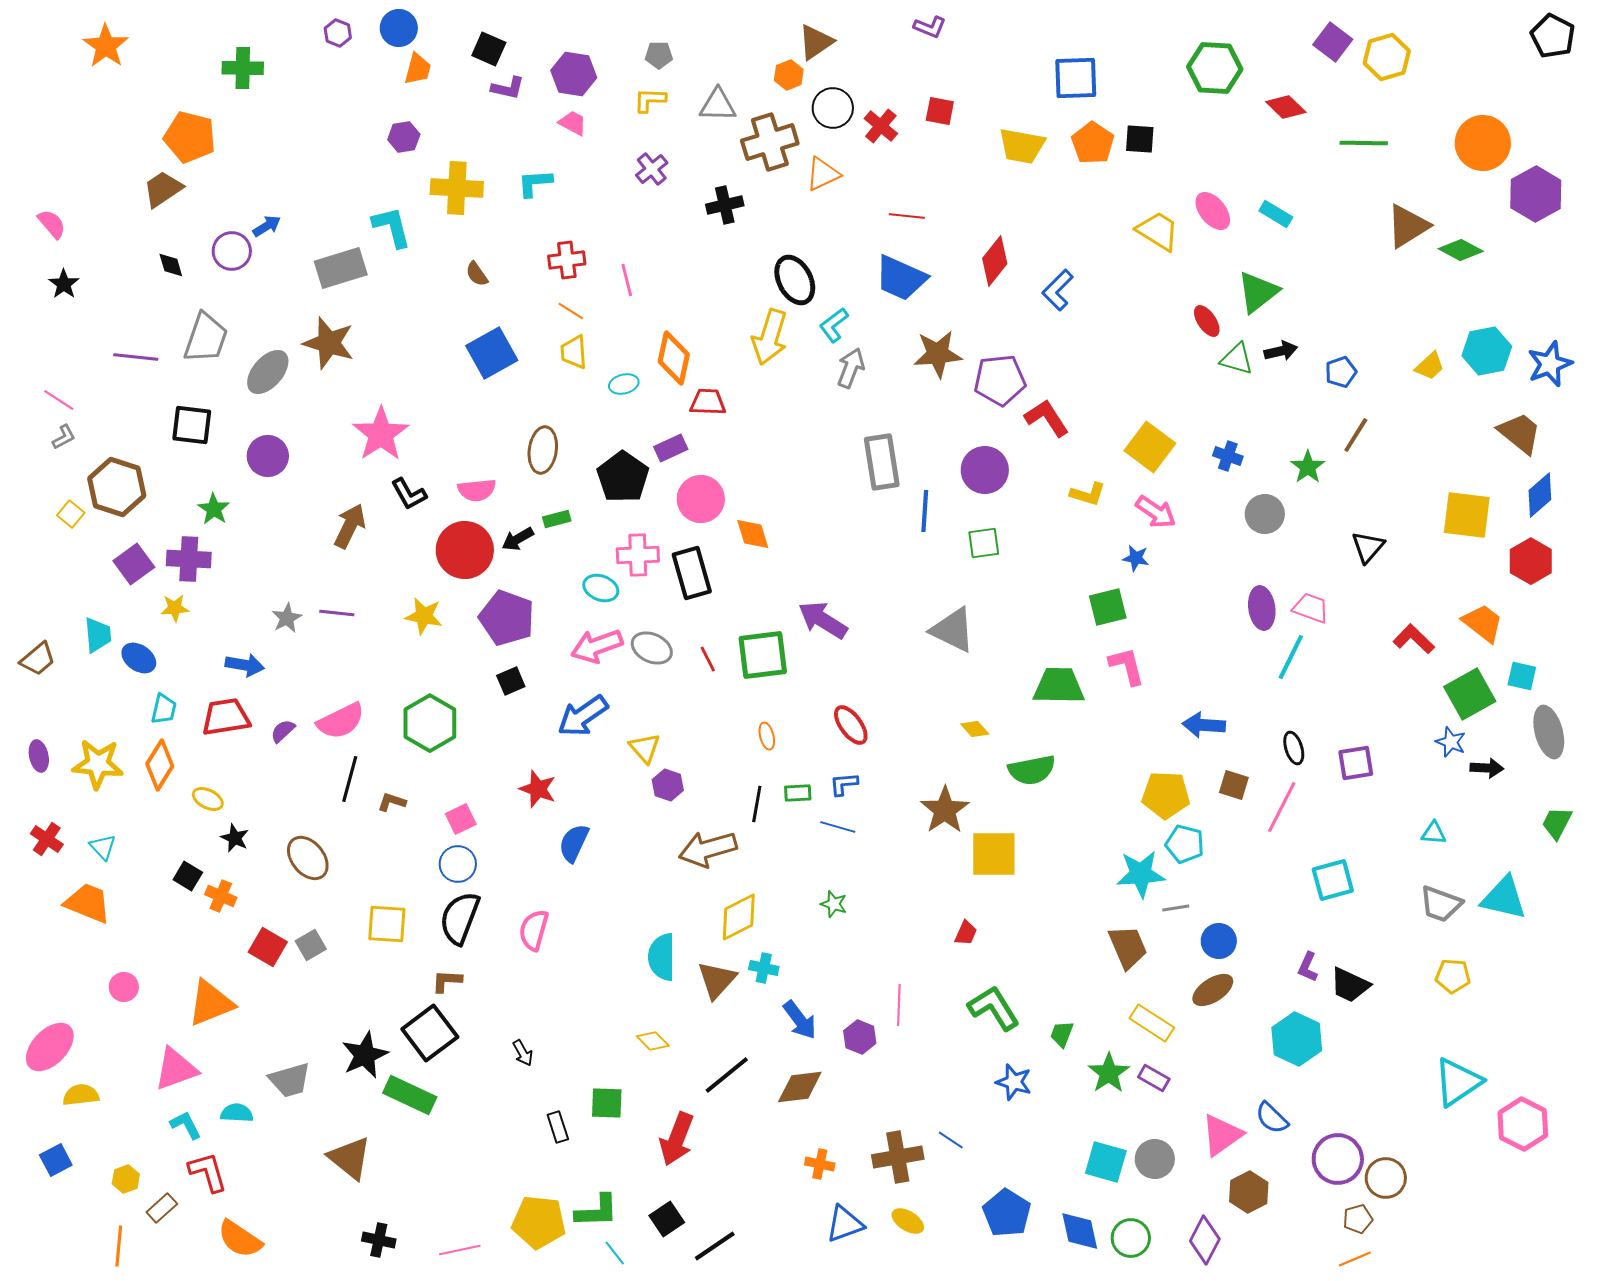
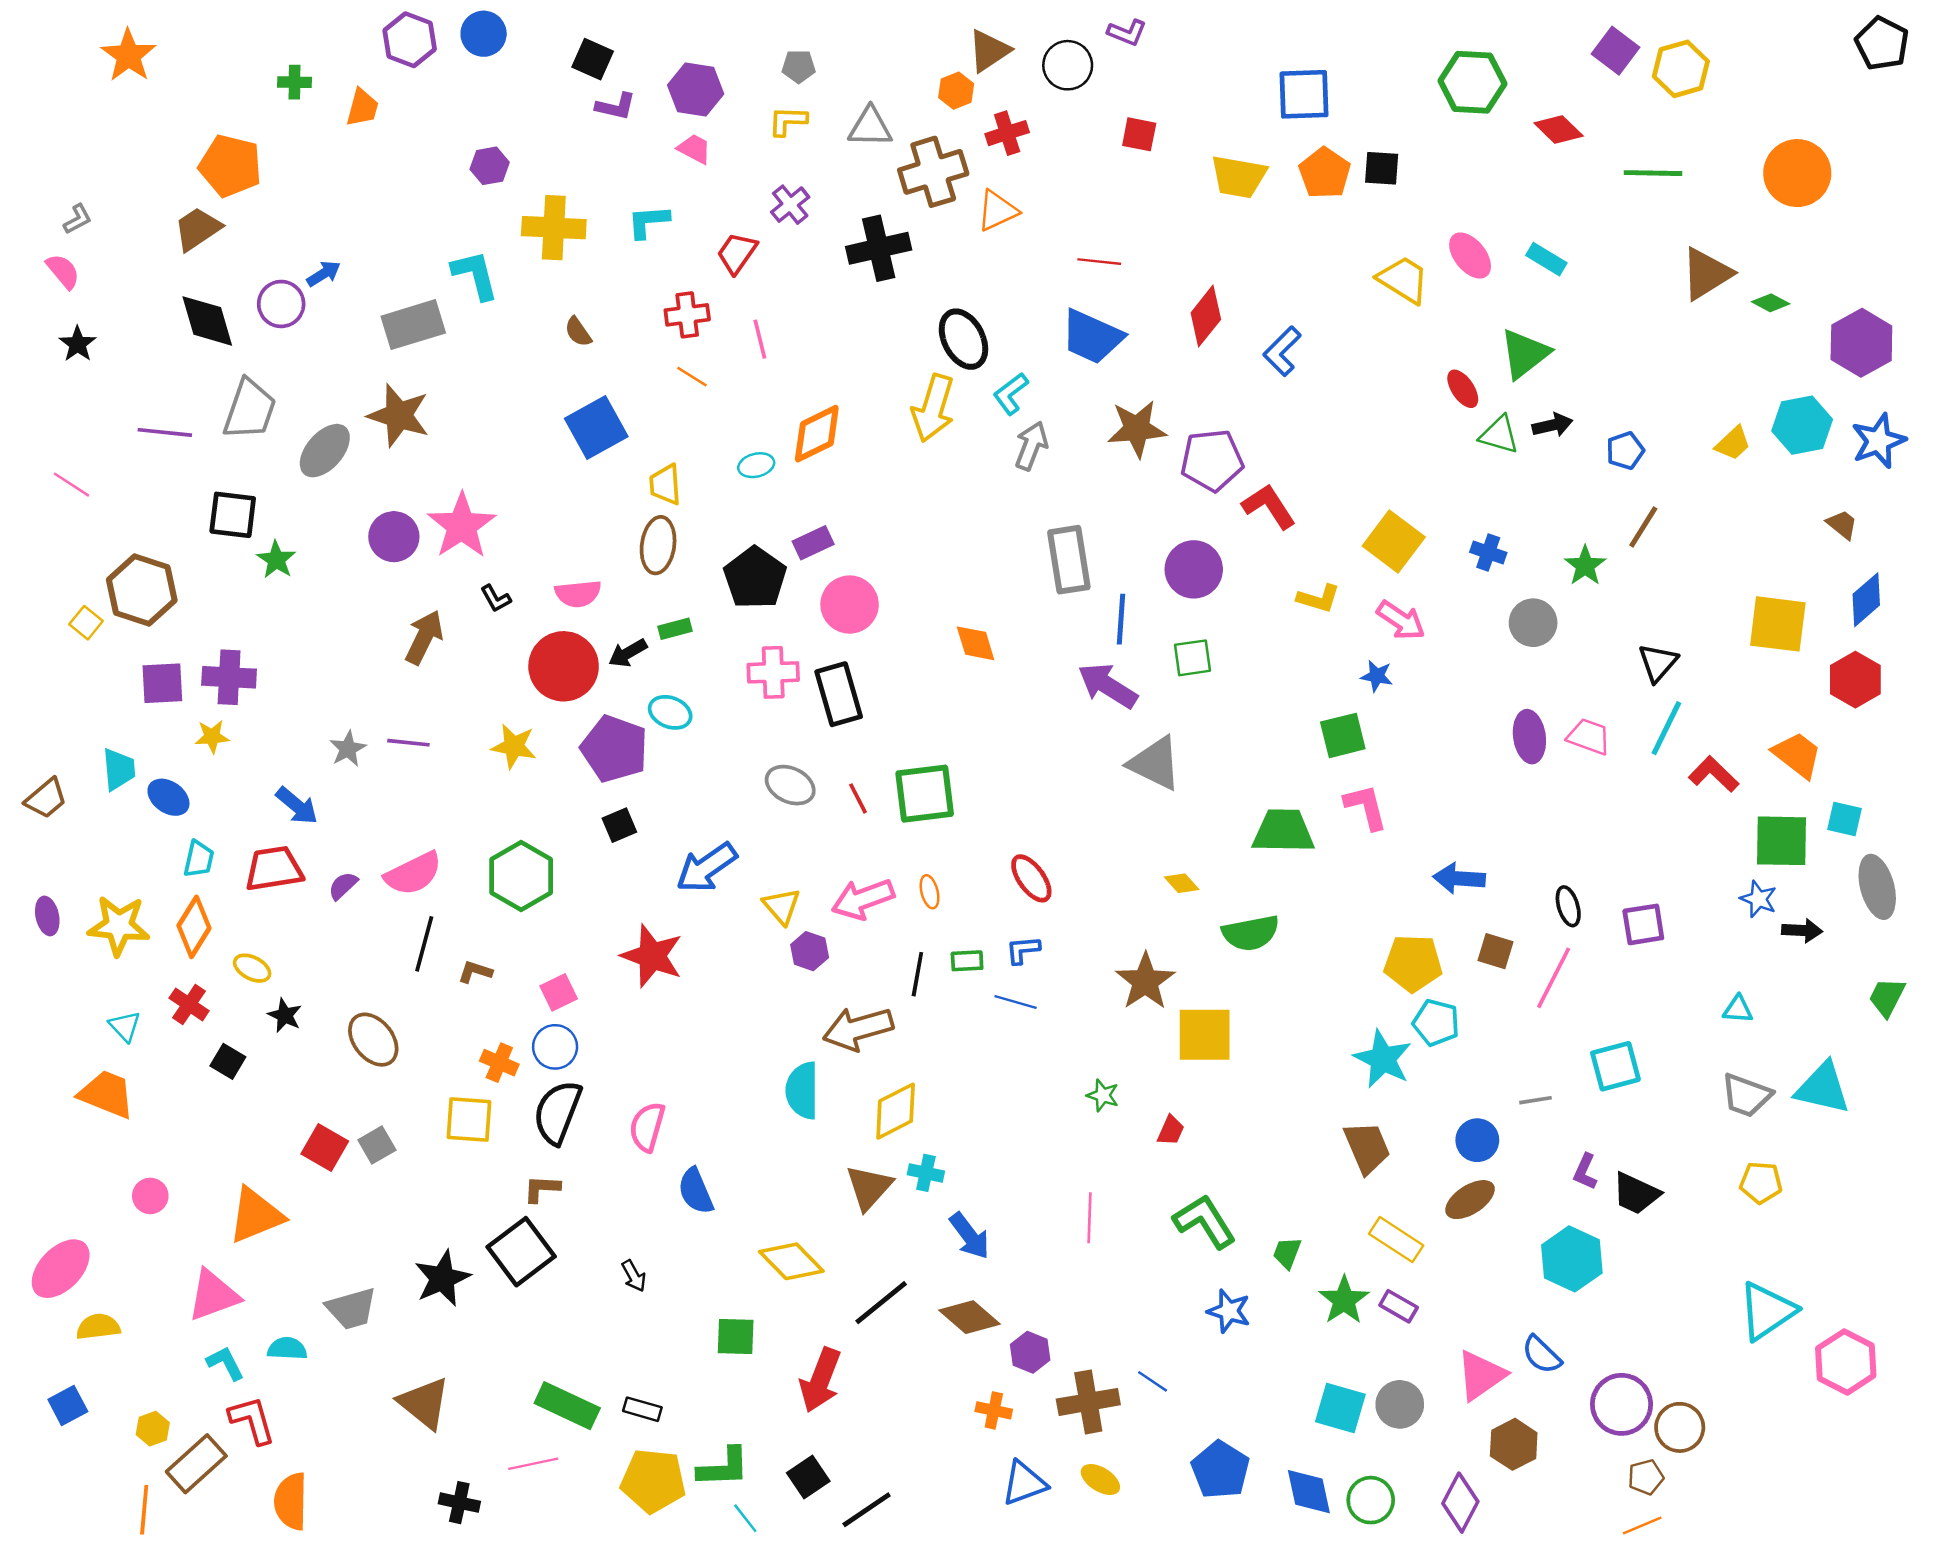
purple hexagon: (338, 33) -> (410, 40), size x1.6
green cross: (243, 68) -> (294, 82), size x0.7
orange trapezoid: (418, 69) -> (362, 108), moved
black circle: (833, 108) -> (1068, 65), moved
red cross: (881, 126) -> (1007, 133), moved, turned 32
purple hexagon: (1536, 194) -> (1861, 343), moved
black cross: (725, 205) -> (879, 248), size x1.4
green diamond: (1461, 250) -> (1771, 303), size x0.7
black diamond: (171, 265) -> (207, 321), size x1.8
yellow trapezoid: (574, 352) -> (665, 485), moved
orange diamond: (674, 358) -> (817, 434), turned 52
red trapezoid: (708, 402) -> (737, 253), moved, turned -57
brown trapezoid: (1520, 433) -> (1842, 525), size x0.6
gray L-shape: (64, 437) -> (78, 219), moved
purple circle: (268, 456) -> (394, 537), moved
black L-shape: (409, 494) -> (496, 598), size x0.7
green star: (214, 509) -> (276, 560), moved
orange diamond: (753, 534) -> (976, 643), moved
purple square: (134, 564) -> (162, 683), turned 33
cyan ellipse: (601, 588) -> (670, 712), moved
purple arrow: (823, 620) -> (1108, 686), moved
pink arrow: (597, 646) -> (863, 899), moved
cyan line: (1291, 657) -> (1666, 728), moved
blue arrow: (245, 665) -> (297, 806), turned 30
green square: (1470, 694) -> (1781, 841), turned 30
red star: (538, 789) -> (652, 956), size x1.4
red cross: (47, 839) -> (189, 1004), moved
blue semicircle: (574, 843) -> (696, 1191), moved, turned -48
cyan star: (1141, 874) -> (1383, 1059), turned 30
orange cross: (221, 896) -> (499, 1063), moved
green star: (834, 904) -> (1103, 1095), moved
gray line: (1176, 908) -> (1535, 1100), moved
cyan semicircle: (662, 957) -> (802, 1090), moved
purple hexagon: (860, 1037) -> (1030, 1352), moved
yellow diamond: (653, 1041) -> (791, 1261), size x1.6
brown diamond: (800, 1087) -> (970, 1317), turned 48
green rectangle: (410, 1095) -> (567, 1406), moved
black rectangle: (558, 1127) -> (642, 1409), moved, turned -56
brown rectangle: (162, 1208) -> (196, 1464), size x1.6
orange semicircle: (240, 1239) -> (291, 1501), turned 57
pink line: (460, 1250) -> (533, 1464), moved

